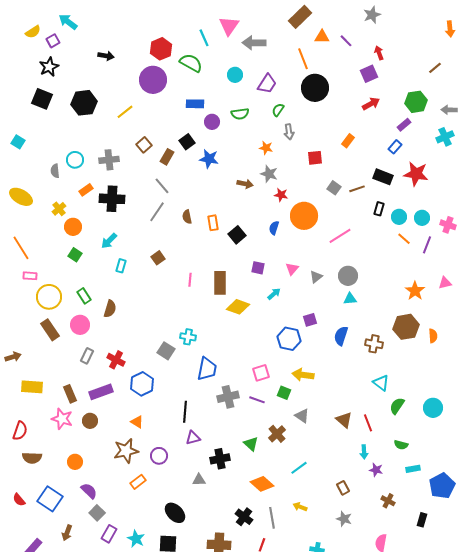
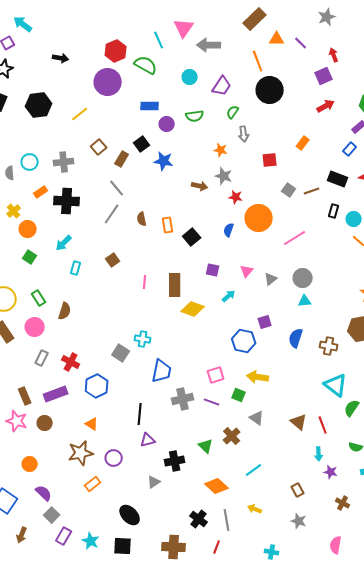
cyan triangle: (381, 383) -> (336, 385), size x1.4
gray triangle: (199, 480) -> (154, 482), turned -32

